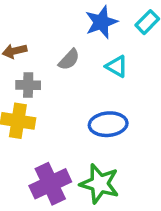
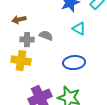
gray semicircle: (69, 60) -> (46, 36), moved, turned -112

